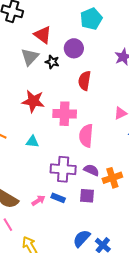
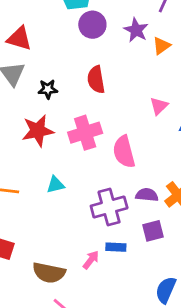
purple circle: (74, 48) -> (92, 25), moved
black star: (52, 62) -> (48, 89), moved

